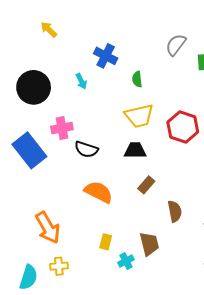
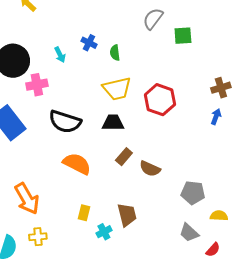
blue cross: (106, 56) -> (89, 43), moved, size x0.7
pink cross: (62, 128) -> (37, 85), moved
black semicircle: (86, 149) -> (65, 122), size x1.4
brown semicircle: (175, 211) -> (150, 169), moved, turned 125

